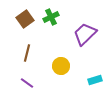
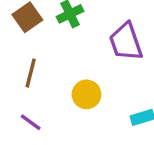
purple trapezoid: (85, 34) -> (126, 42), turned -65

